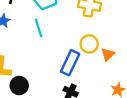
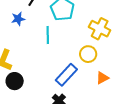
yellow circle: (89, 44) -> (88, 54), moved

